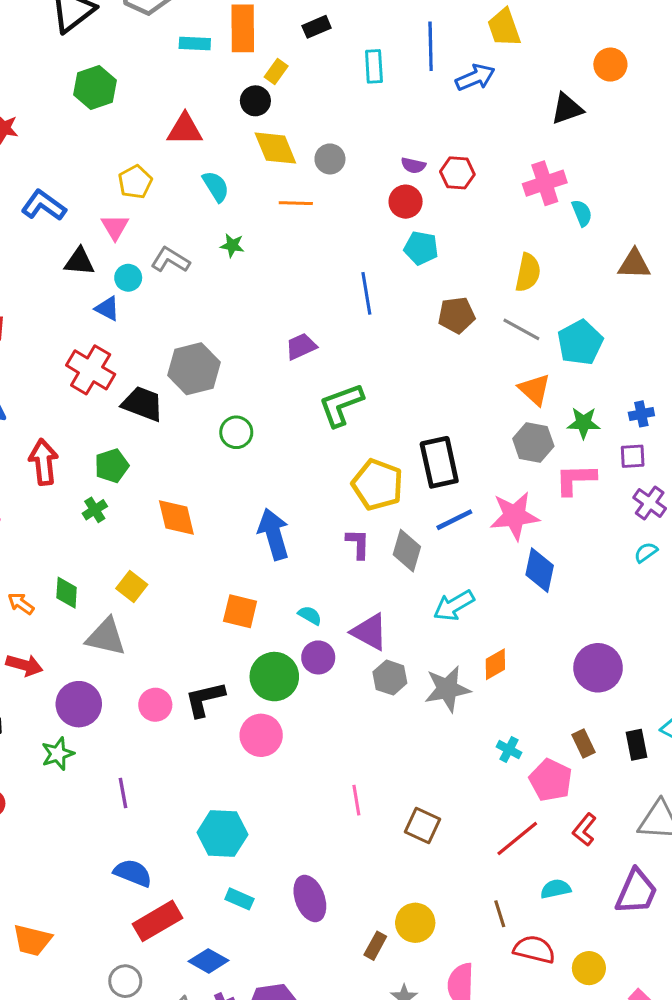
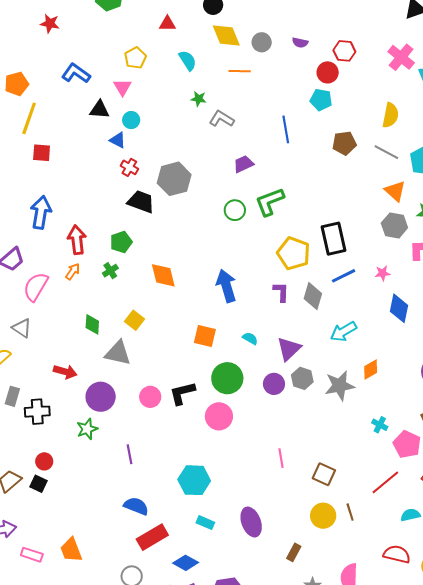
red triangle: (185, 129) -> (167, 24), size x0.7
purple semicircle: (413, 165) -> (300, 43), moved
pink cross: (545, 183) -> (401, 57), turned -32
red circle: (406, 202) -> (328, 72), moved
gray L-shape: (170, 260) -> (222, 119), moved
red cross: (91, 370) -> (129, 167), moved, size x0.6
green circle: (236, 432) -> (235, 210), moved
pink star: (515, 516) -> (383, 273), size x0.5
orange arrow: (21, 604) -> (73, 271), moved, turned 90
purple triangle: (370, 632) -> (289, 349), turned 48
purple circle: (318, 657) -> (274, 384), moved
brown line: (500, 914) -> (350, 512), moved
yellow circle: (415, 923) -> (323, 516), moved
orange trapezoid: (32, 940) -> (71, 550), turned 56

